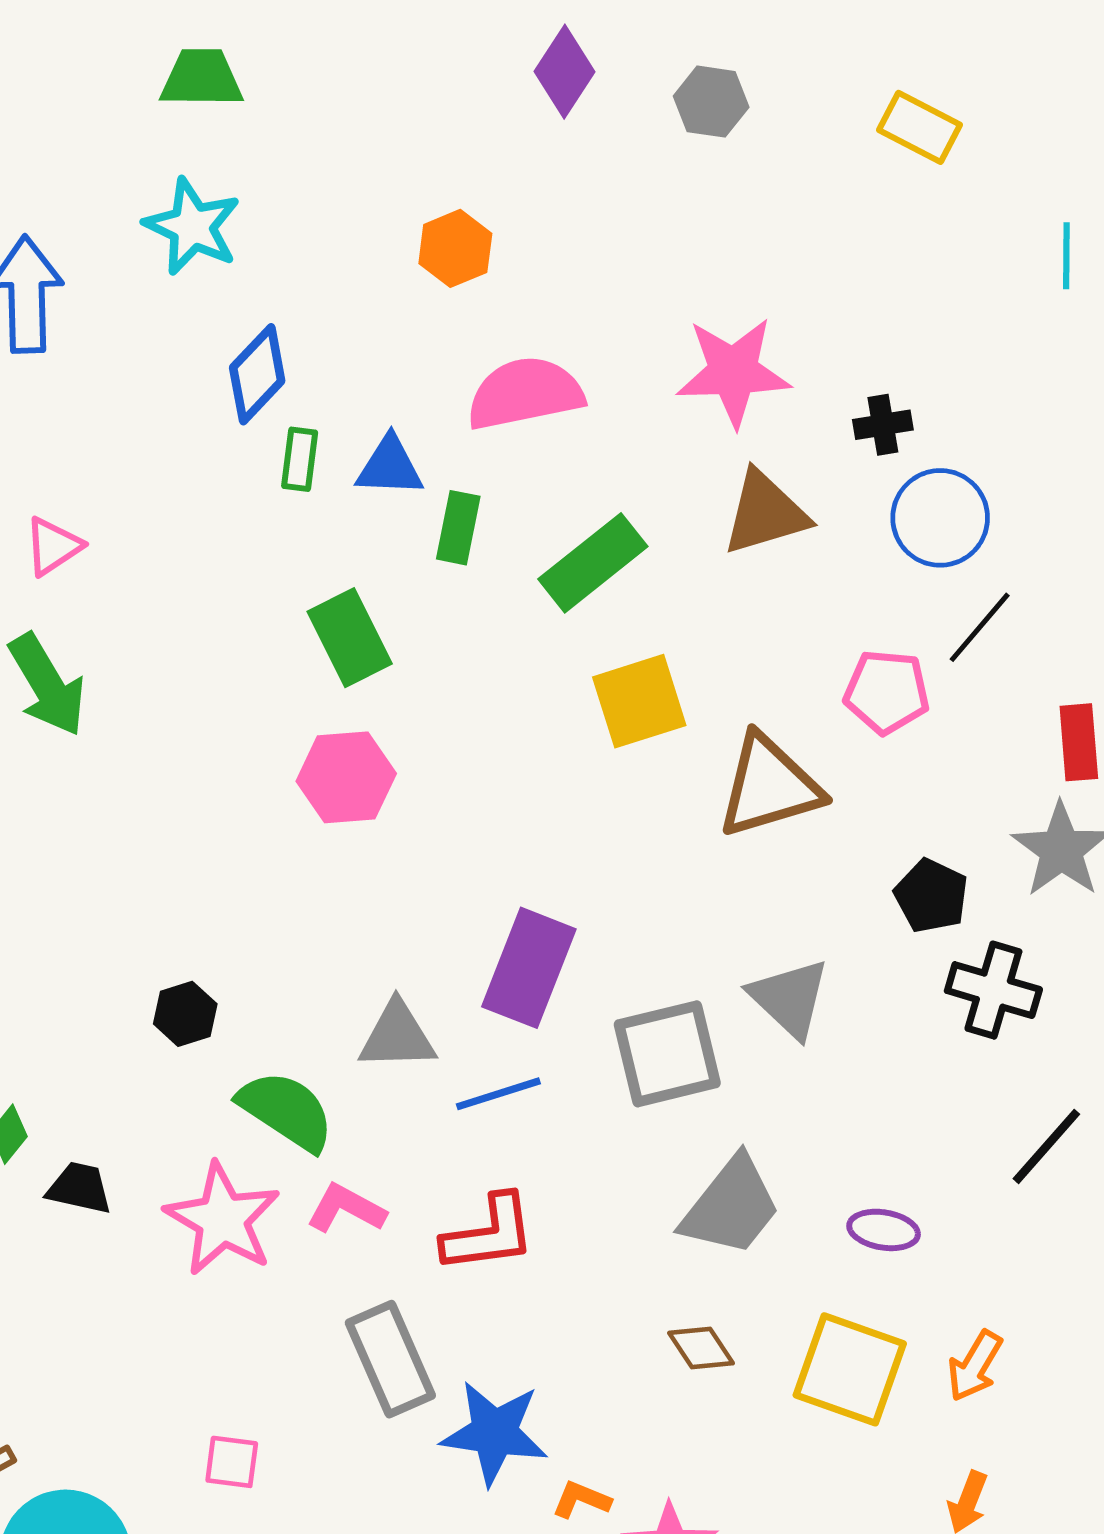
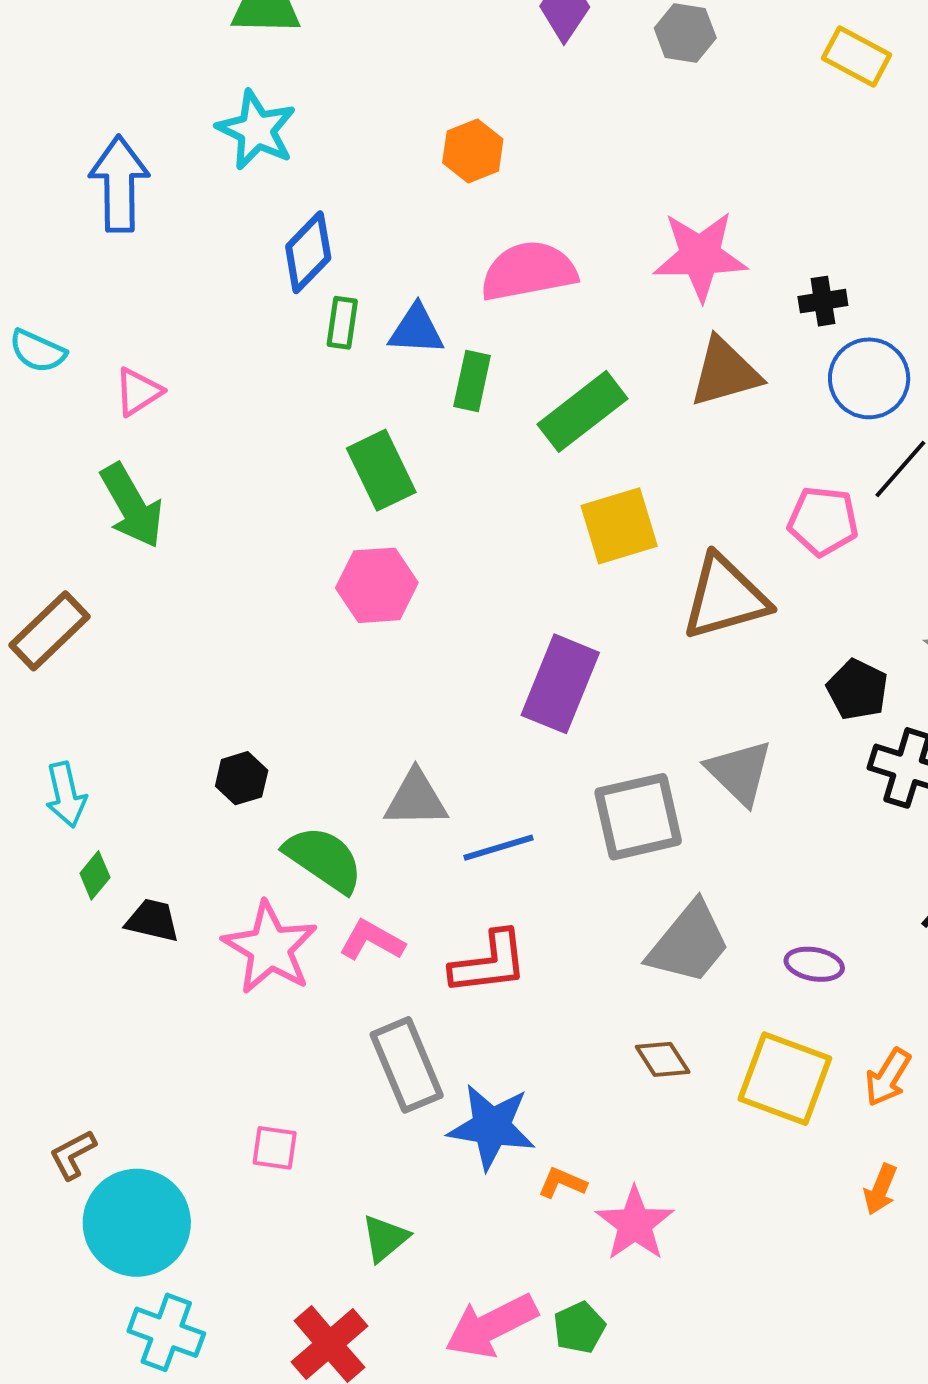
purple rectangle: (529, 968) -> (560, 684), moved

